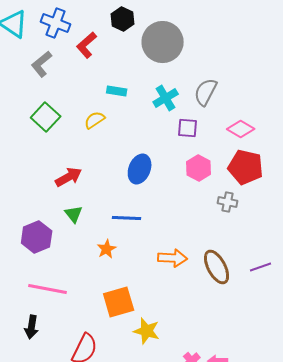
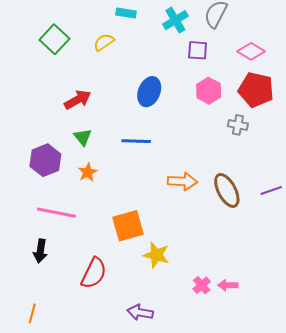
orange star: (107, 249) -> (88, 172), moved

